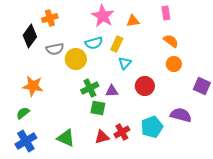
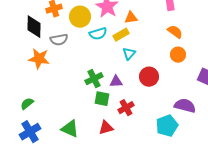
orange triangle: (133, 21) -> (131, 18), moved
black diamond: (30, 36) -> (34, 27), turned -35
yellow rectangle: (117, 44) -> (121, 35), turned 35
yellow circle: (76, 59) -> (80, 17), moved
orange star: (33, 86) -> (39, 59), moved
cyan pentagon: (152, 127) -> (167, 126), moved
red cross: (122, 132) -> (126, 108), moved

